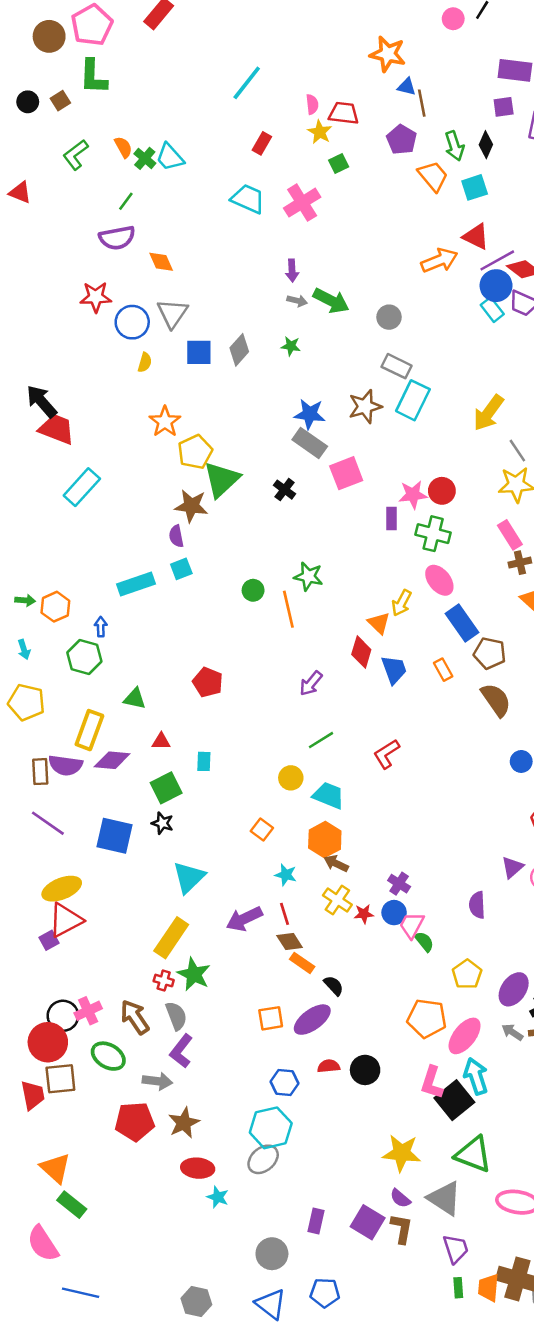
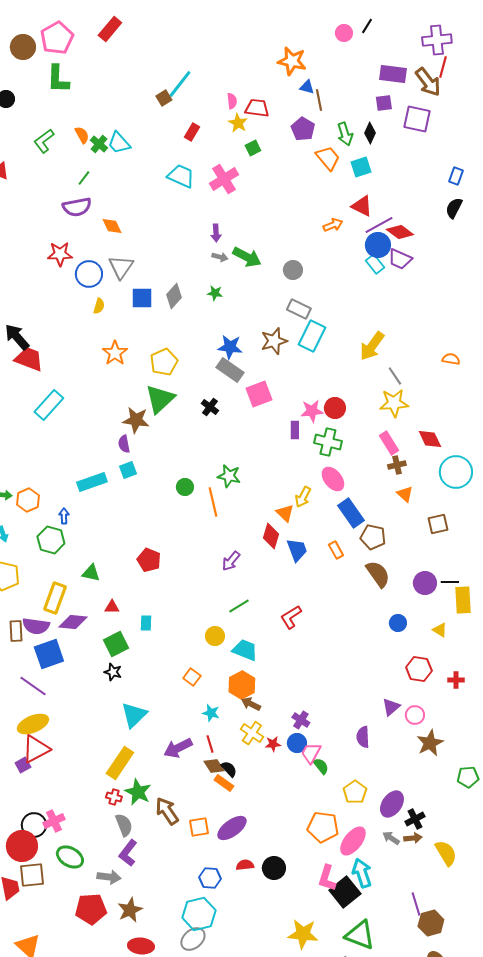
brown square: (60, 101) -> (164, 98), moved
orange arrow: (439, 260) -> (333, 225), size x0.7
yellow pentagon: (195, 452) -> (164, 362), moved
purple line: (48, 823) -> (33, 686), moved
blue square: (115, 836) -> (49, 654), moved, turned -32
black semicircle: (334, 986) -> (229, 769), moved
brown arrow: (135, 1017) -> (167, 811), moved

